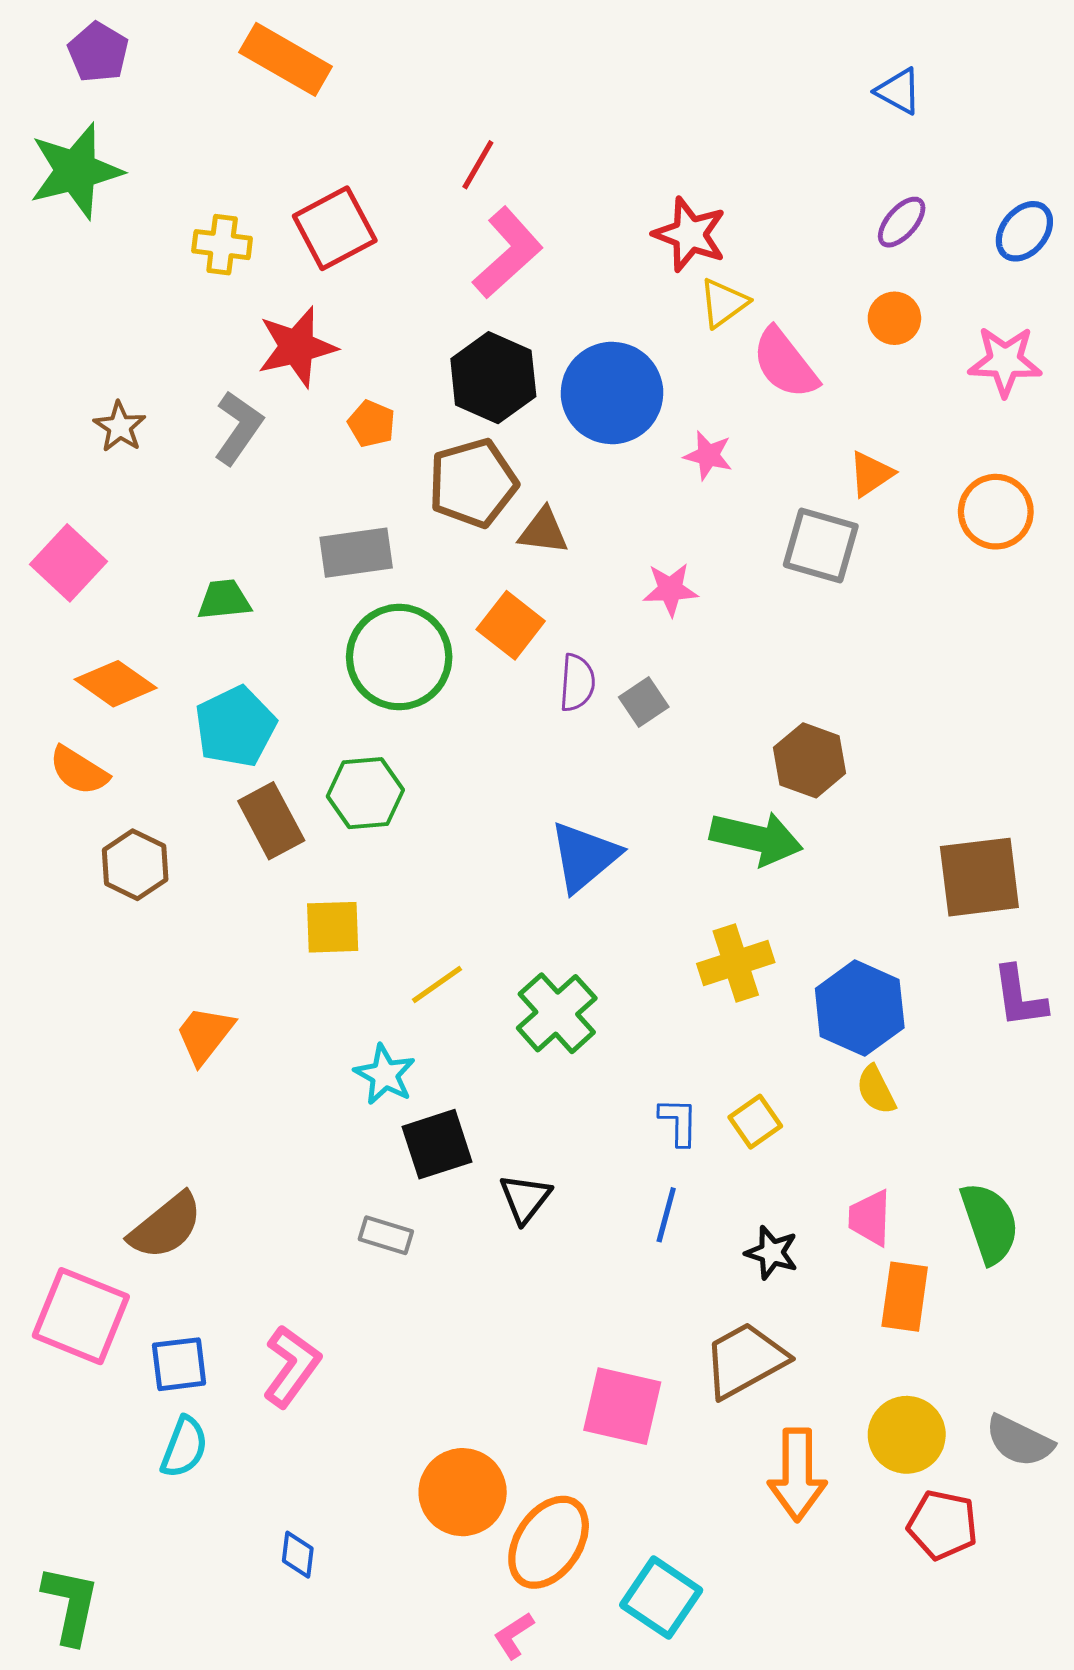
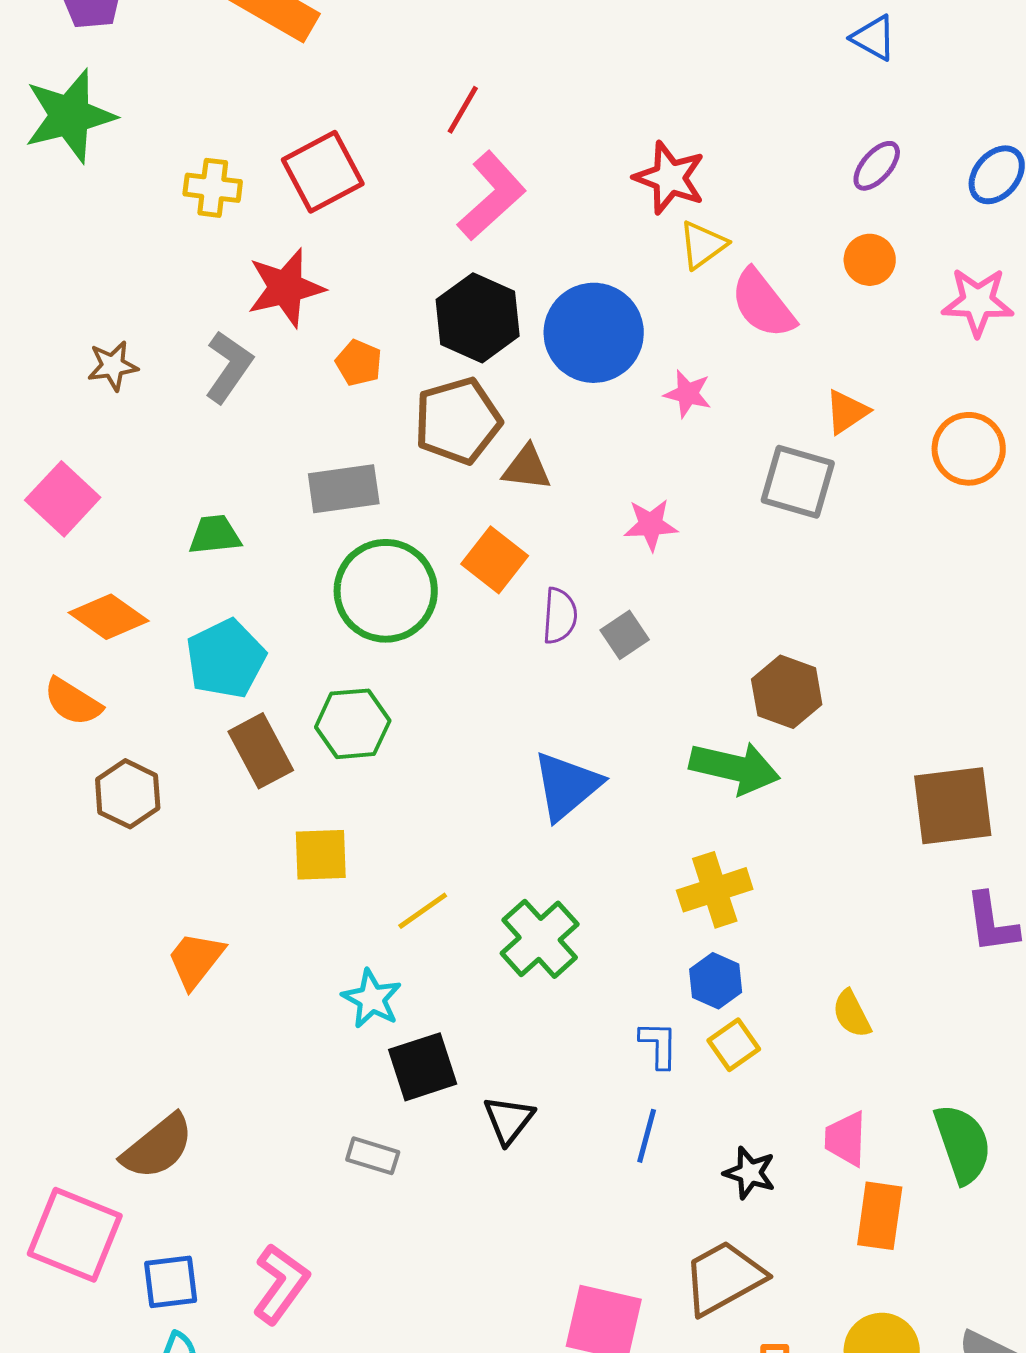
brown star: (120, 427) -> (113, 366), turned 30
blue hexagon: (860, 1008) -> (716, 981), moved, size x0.6

